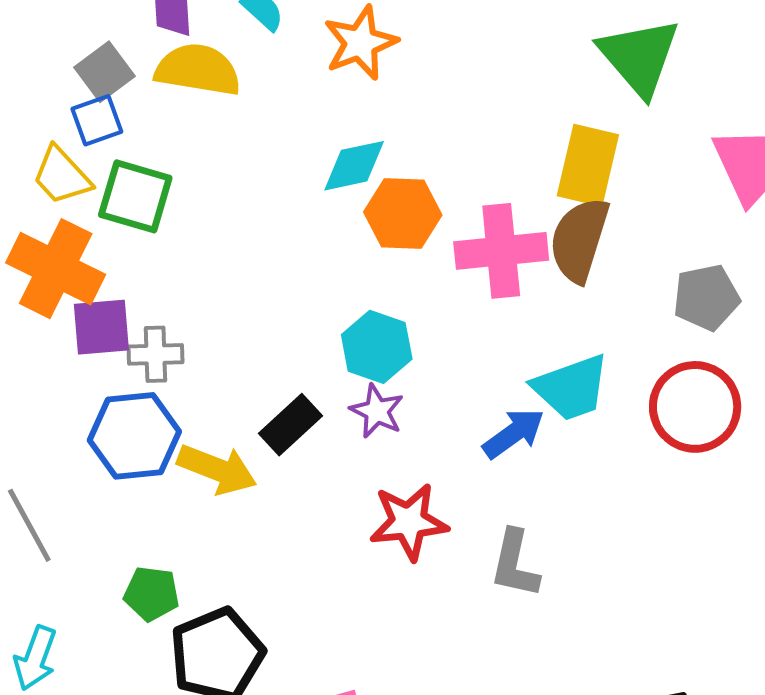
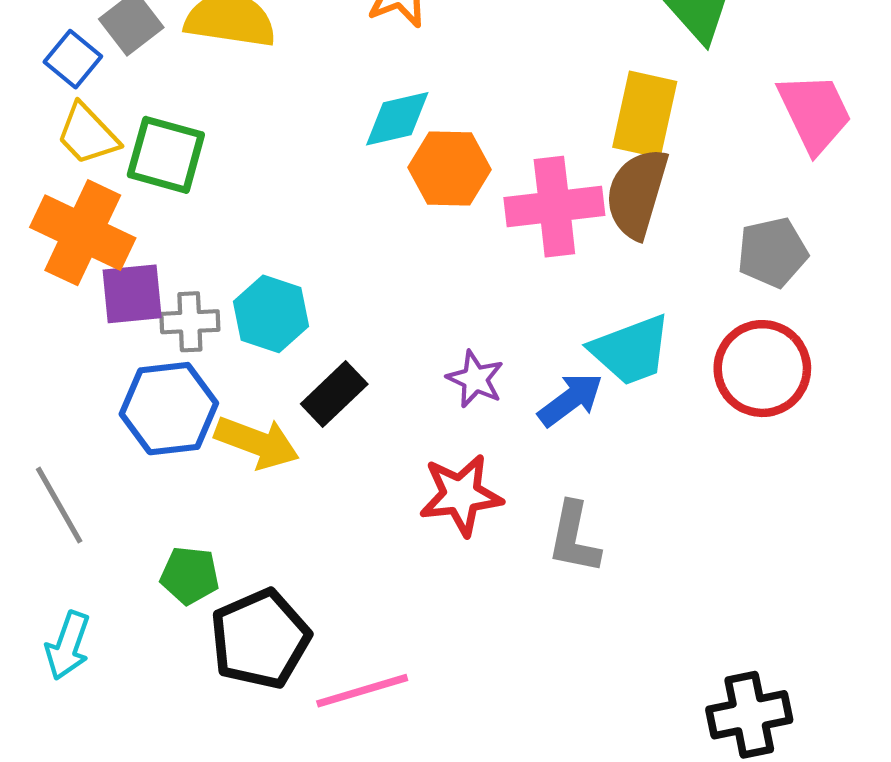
blue square: (97, 120) -> (73, 59), moved, turned -30
cyan hexagon: (377, 347) -> (271, 314), moved
purple star: (377, 411) -> (475, 379), moved

